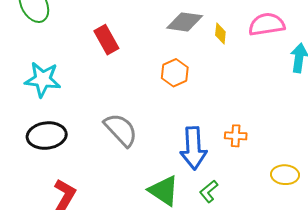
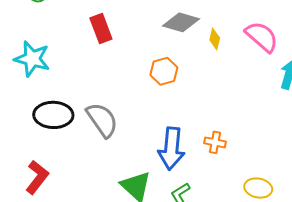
pink semicircle: (267, 24) -> (262, 37), turned 42
black ellipse: (47, 136) -> (53, 115), moved

